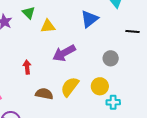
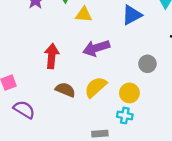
red arrow: (27, 67) -> (52, 56), size x1.5
cyan cross: (113, 102) -> (125, 116), moved

